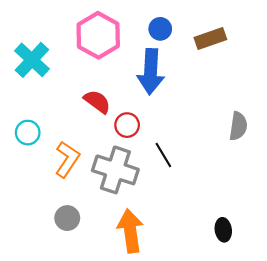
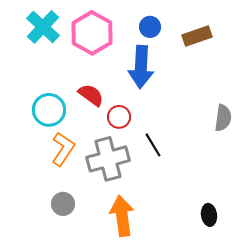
cyan cross: (32, 60) -> (43, 27), moved
cyan circle: (28, 133) -> (49, 110), moved, size x1.4
gray cross: (115, 170) -> (108, 159), turned -33

